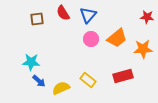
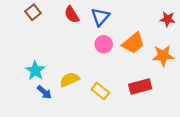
brown square: (37, 19) -> (33, 12), moved, turned -32
cyan star: (31, 62) -> (35, 70), turned 30
yellow semicircle: (61, 88) -> (69, 80), moved

